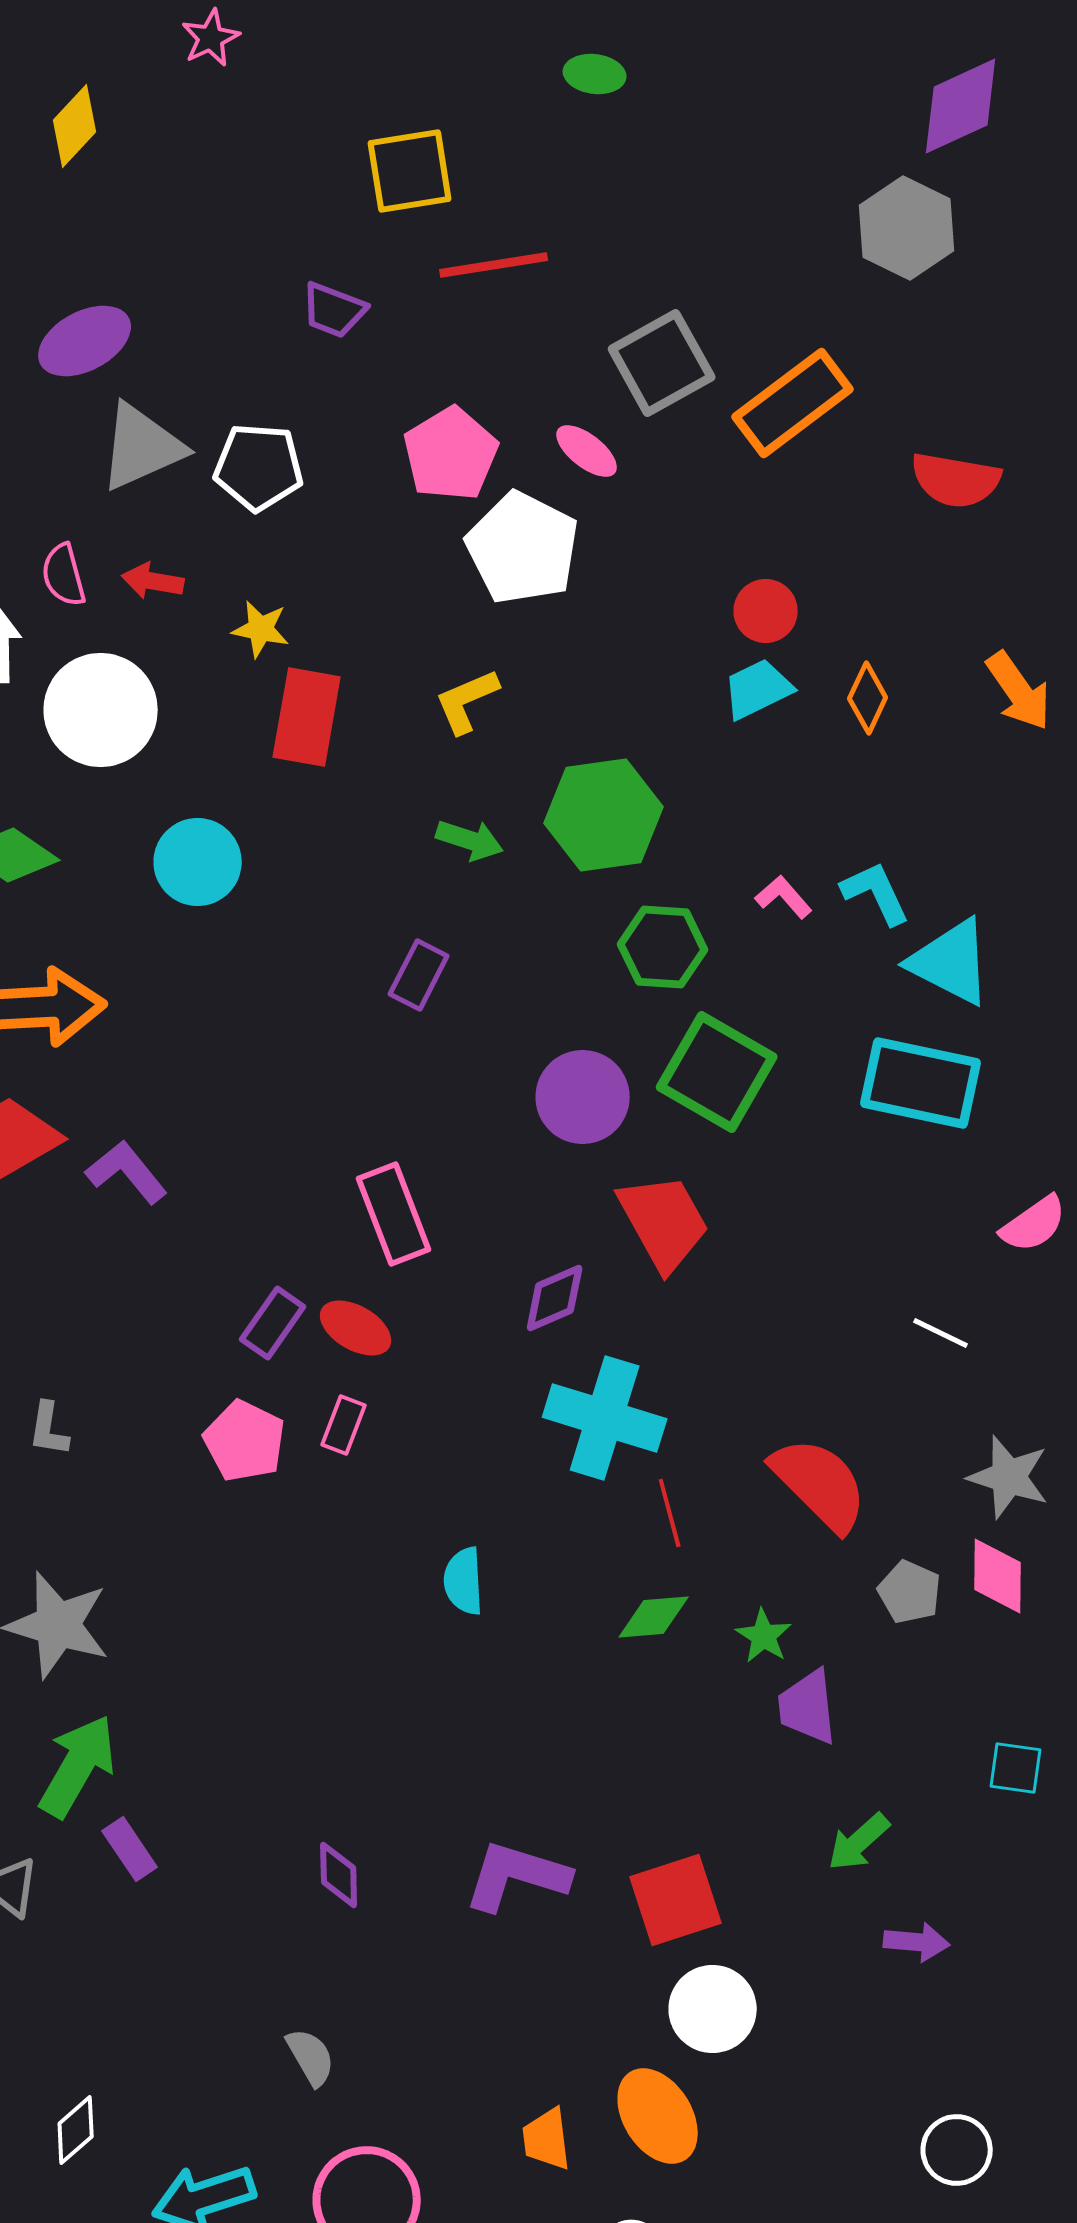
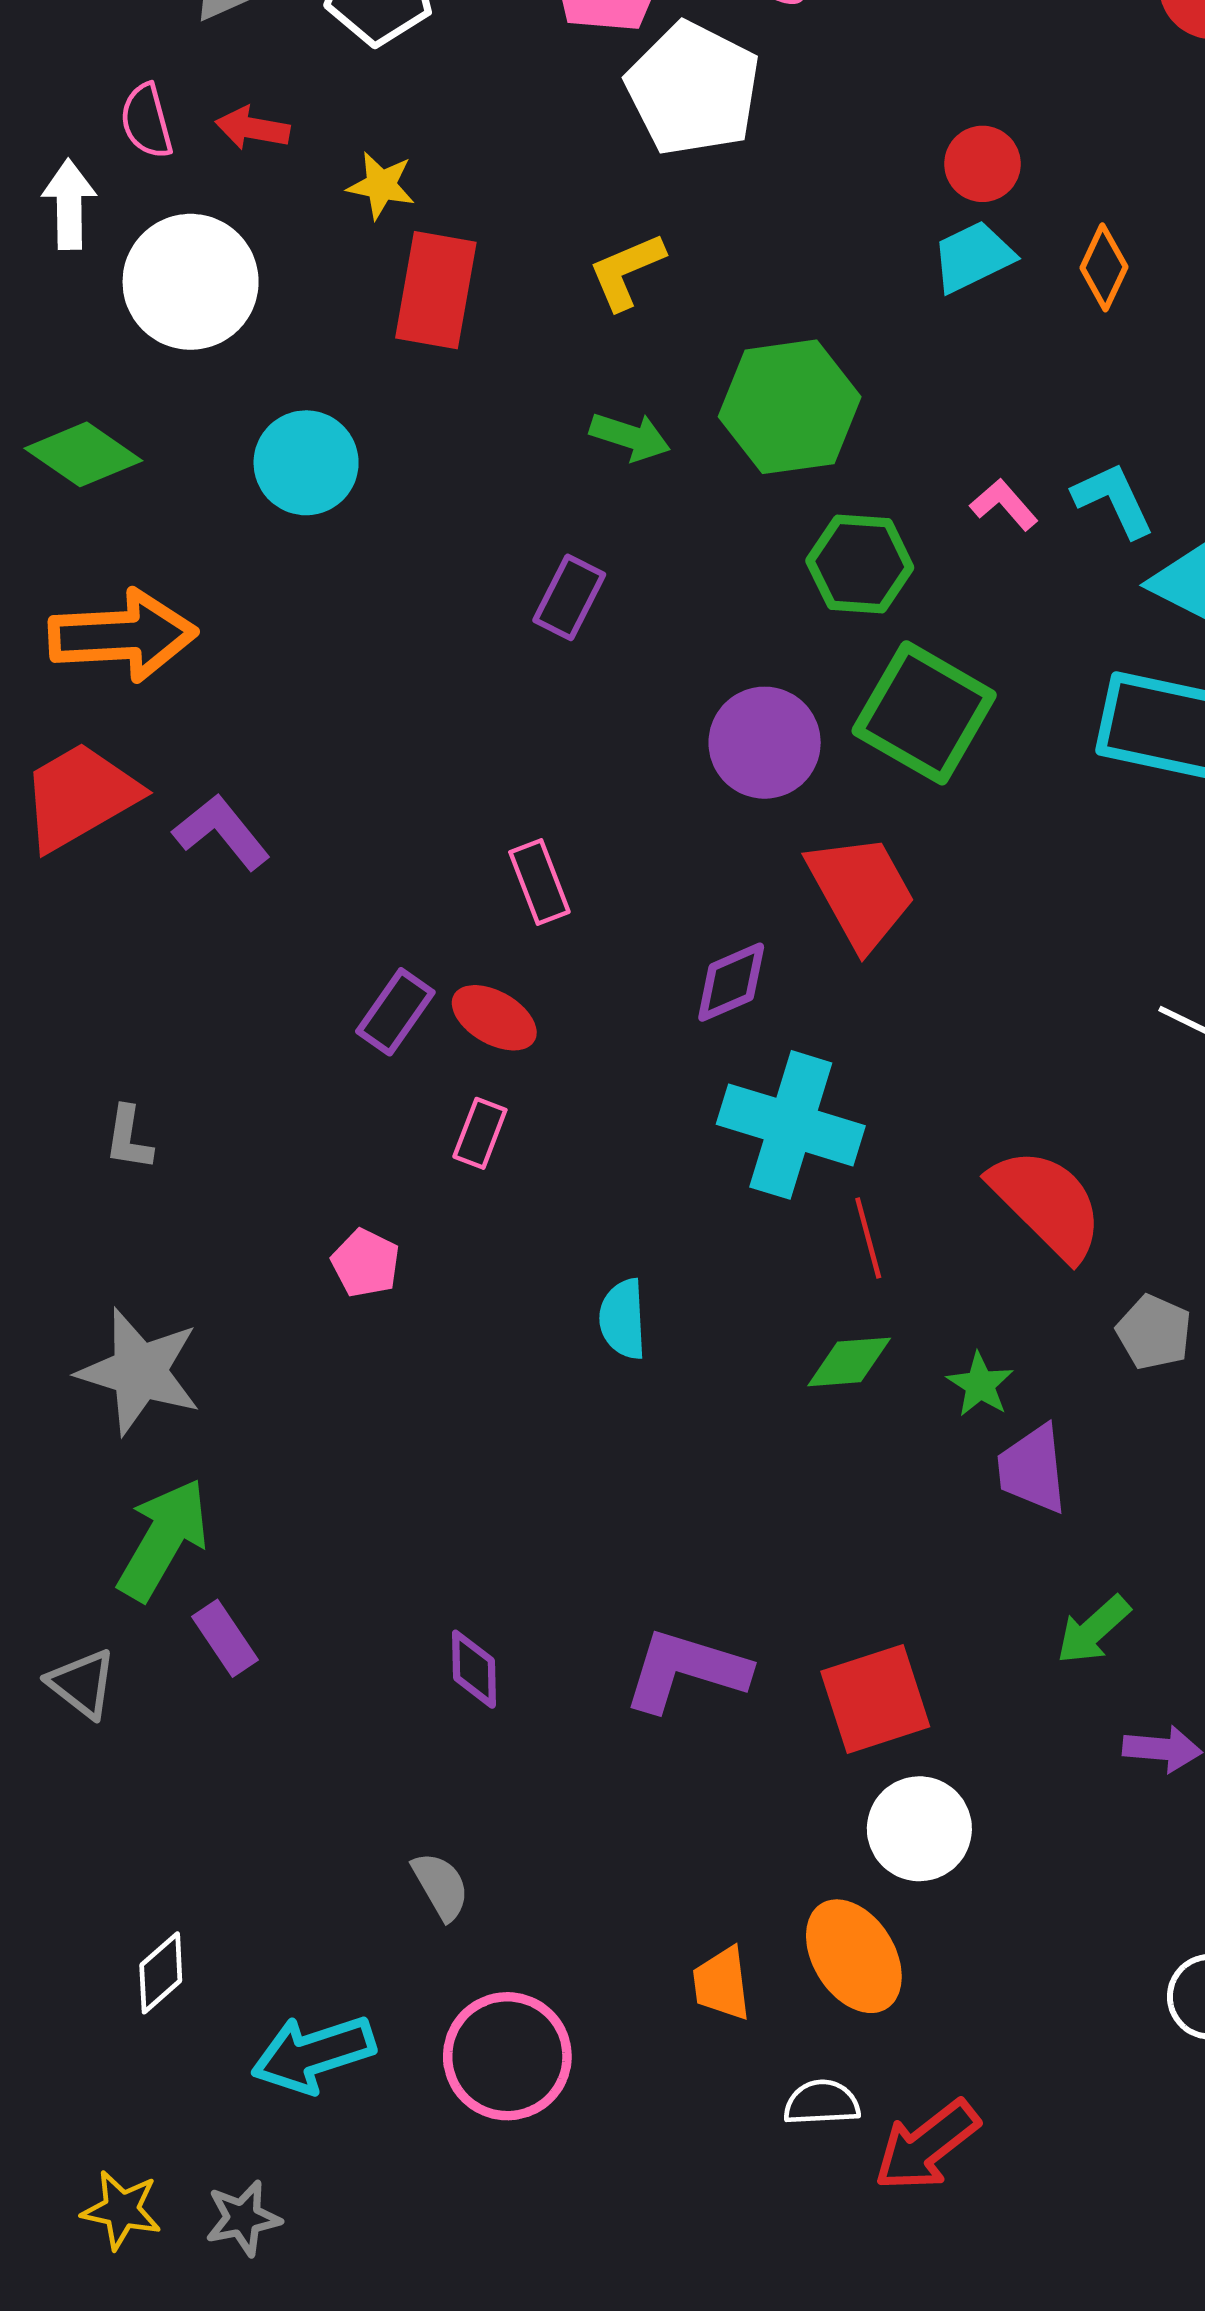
pink rectangle: (394, 1214) -> (539, 882), size x0.7
pink pentagon: (245, 1441) -> (366, 1263), moved, size x0.7

